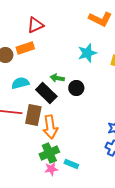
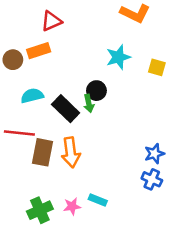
green arrow: (57, 78) -> (89, 103), moved, turned -112
black circle: (76, 88) -> (96, 91), moved
brown rectangle: (33, 115) -> (42, 152), moved
green cross: (49, 153) -> (40, 210), moved

